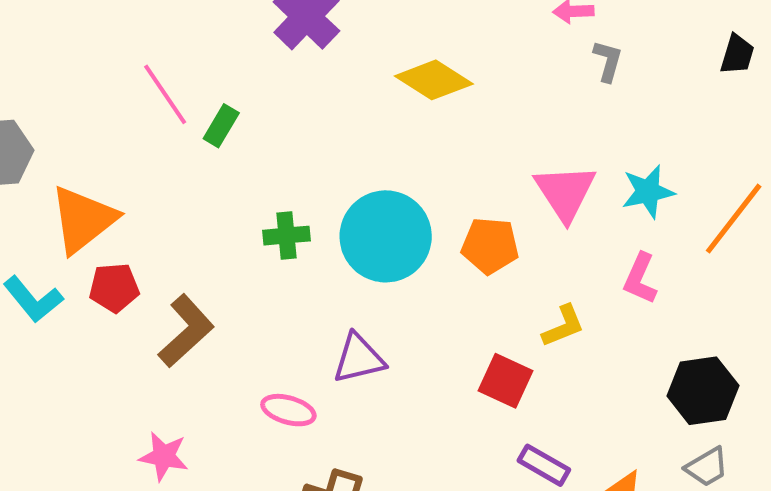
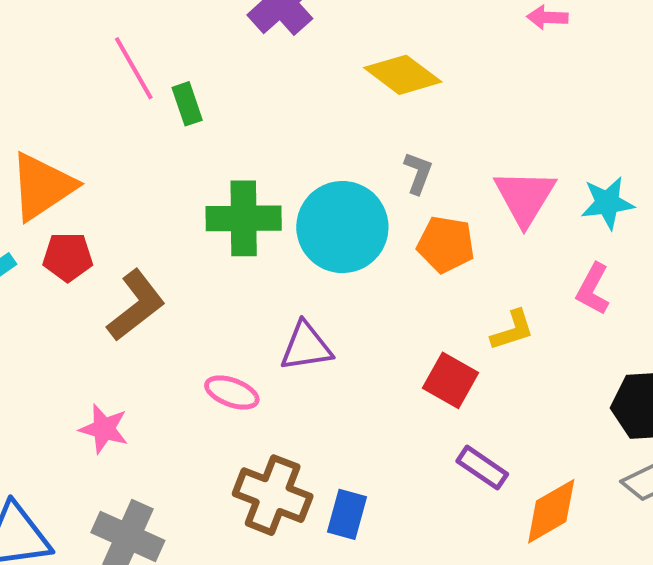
gray L-shape: (608, 61) -> (418, 173), moved
green rectangle: (221, 126) -> (187, 104), turned -54
green cross: (286, 236) -> (244, 218), size x1.6

